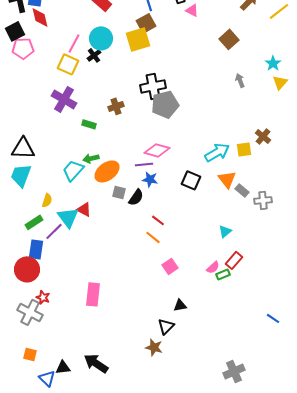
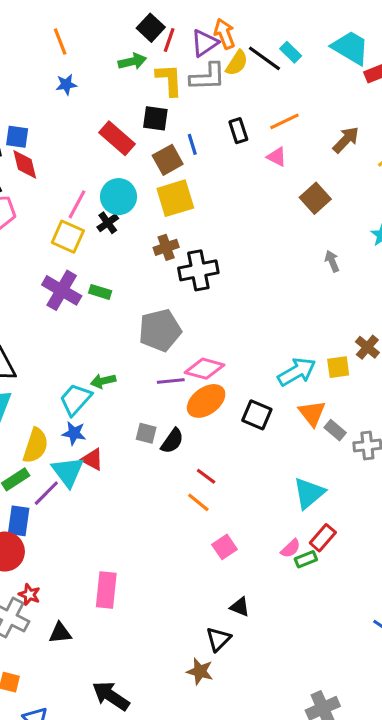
pink triangle: (192, 10) -> (277, 157), moved
brown square: (146, 23) -> (168, 160), moved
gray pentagon: (165, 104) -> (160, 330), moved
brown cross: (116, 106) -> (166, 247), moved
green rectangle: (89, 124) -> (100, 292), moved
purple line: (144, 164) -> (171, 381), moved
orange ellipse: (107, 171) -> (206, 401), moved
blue star: (150, 179) -> (74, 433), moved
yellow semicircle: (47, 200) -> (36, 446), size x1.6
cyan triangle: (225, 231) -> (309, 493), size x1.6
black triangle: (180, 305) -> (240, 607), turned 32
black triangle: (63, 367) -> (60, 633), moved

